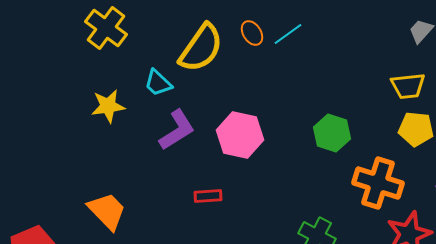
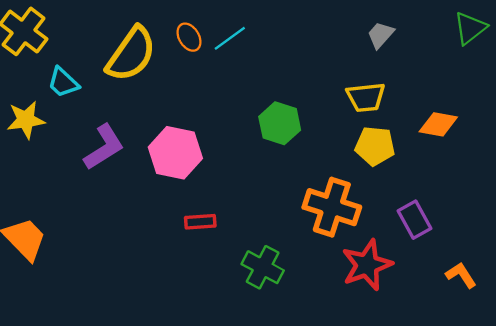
cyan trapezoid: (158, 83) -> (63, 82), moved
green hexagon: (332, 133) -> (280, 123), moved
red rectangle: (208, 196) -> (200, 222), moved

